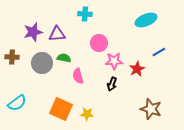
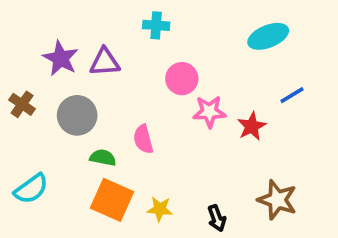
purple star: (33, 32) -> (61, 58), turned -30
brown cross: (12, 57) -> (22, 104), turned 32
green semicircle: (64, 58) -> (103, 158), moved
black arrow: (112, 84) -> (217, 218), moved, turned -40

